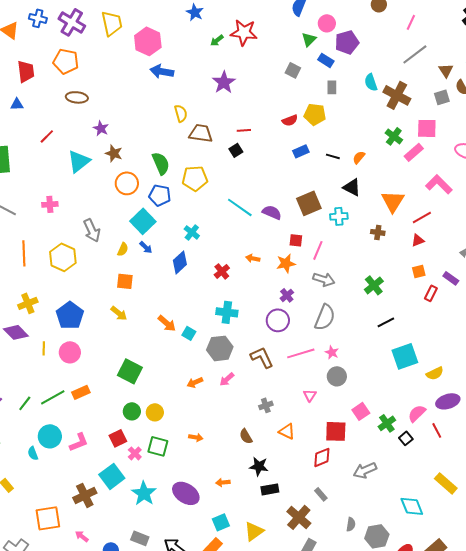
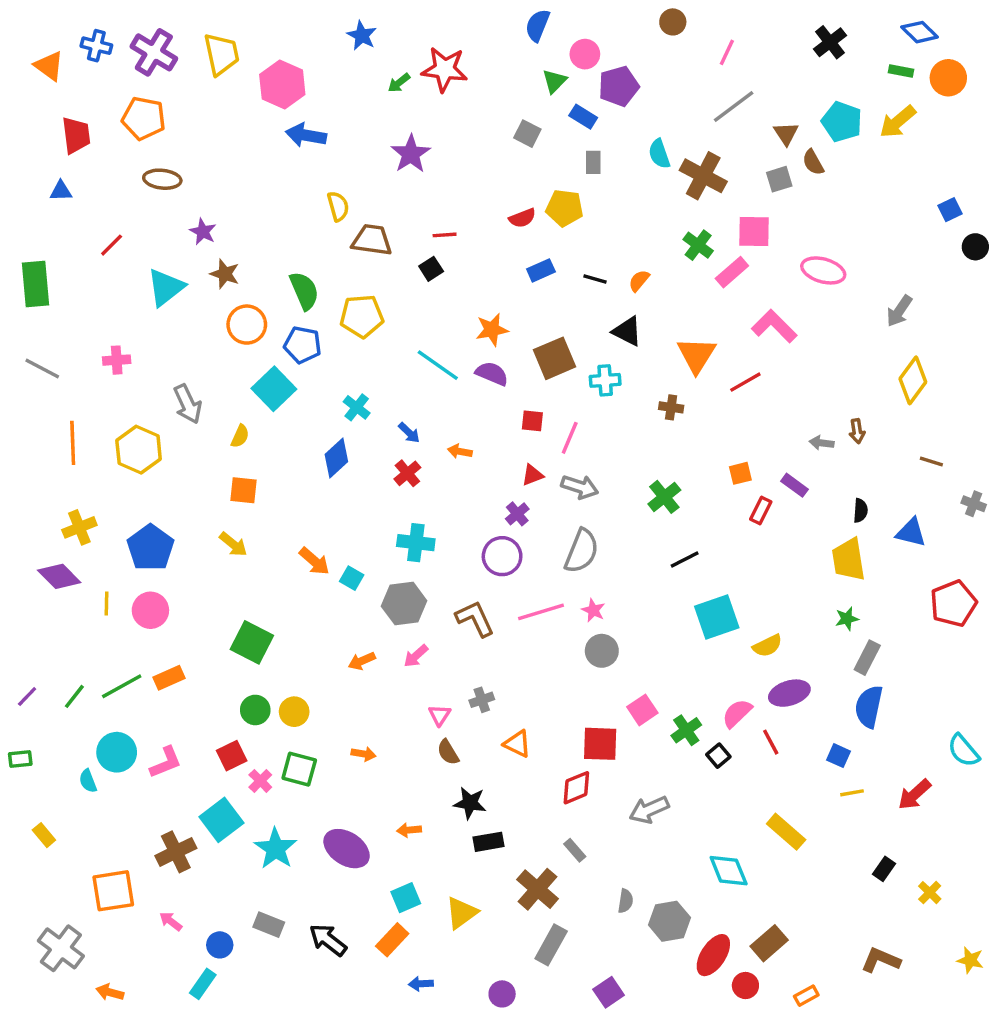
red triangle: (418, 240) -> (532, 475), moved
blue arrow: (146, 247) -> (409, 433), moved
orange star: (286, 263) -> (492, 330), moved
pink triangle: (310, 395) -> (440, 715), moved

